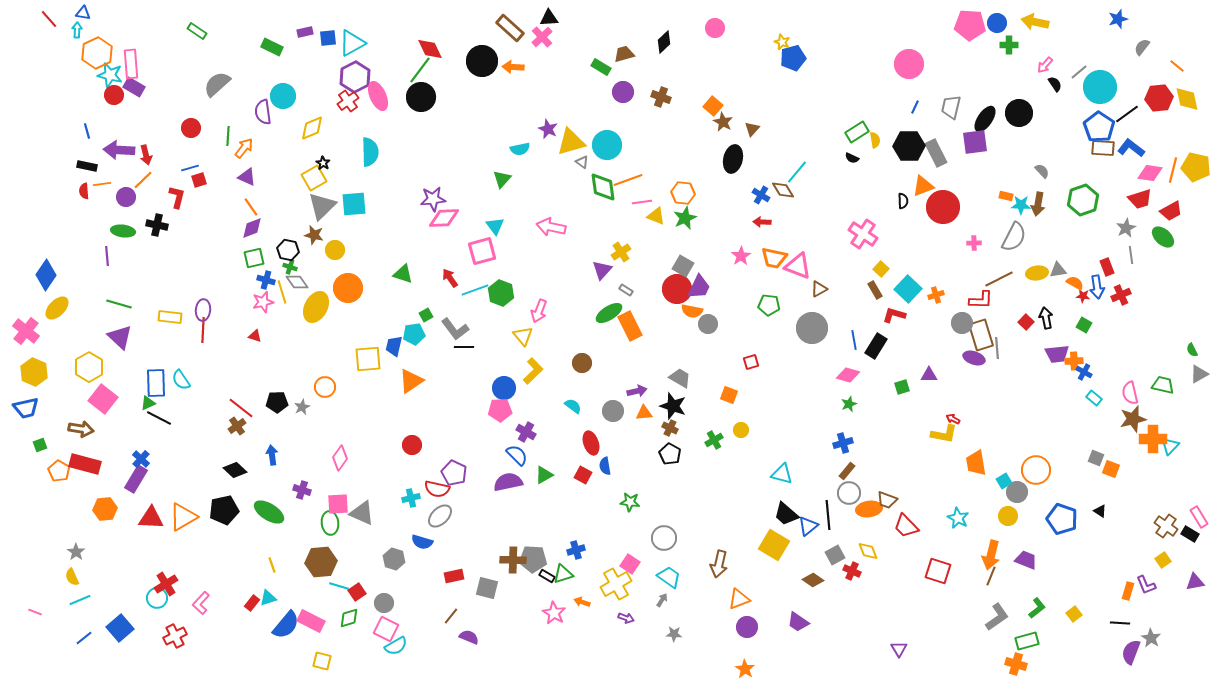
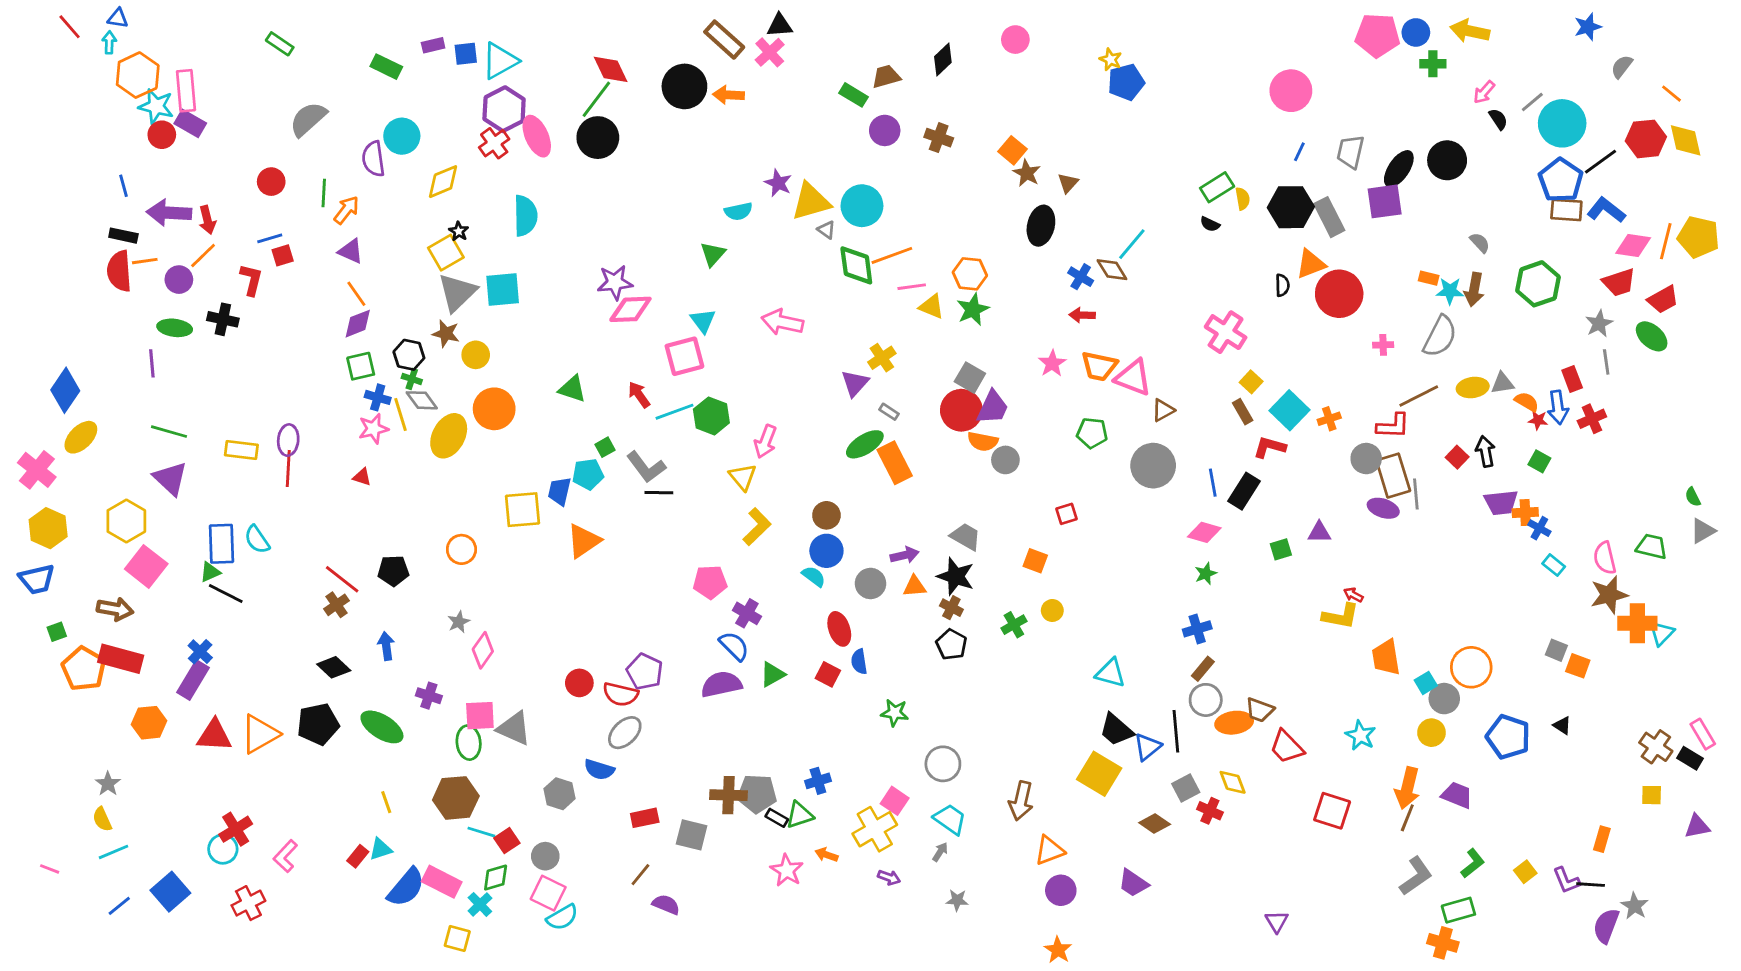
red semicircle: (84, 191) -> (119, 271), size x1.8
blue circle: (504, 388) -> (826, 551), moved
gray star: (302, 407) -> (459, 622), moved
red circle: (412, 445) -> (579, 683), moved
orange pentagon: (59, 471) -> (84, 669), size x1.4
cyan cross: (411, 498) -> (480, 904), moved, turned -30
yellow square: (1163, 560) -> (1652, 795), turned 35
purple L-shape: (1146, 585) -> (1566, 880), moved

